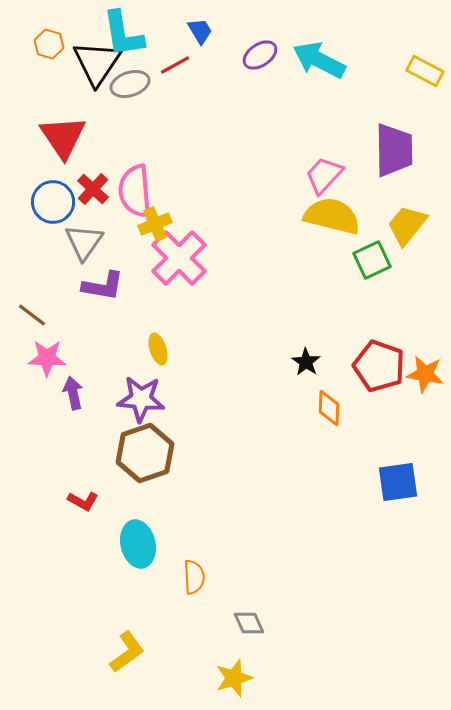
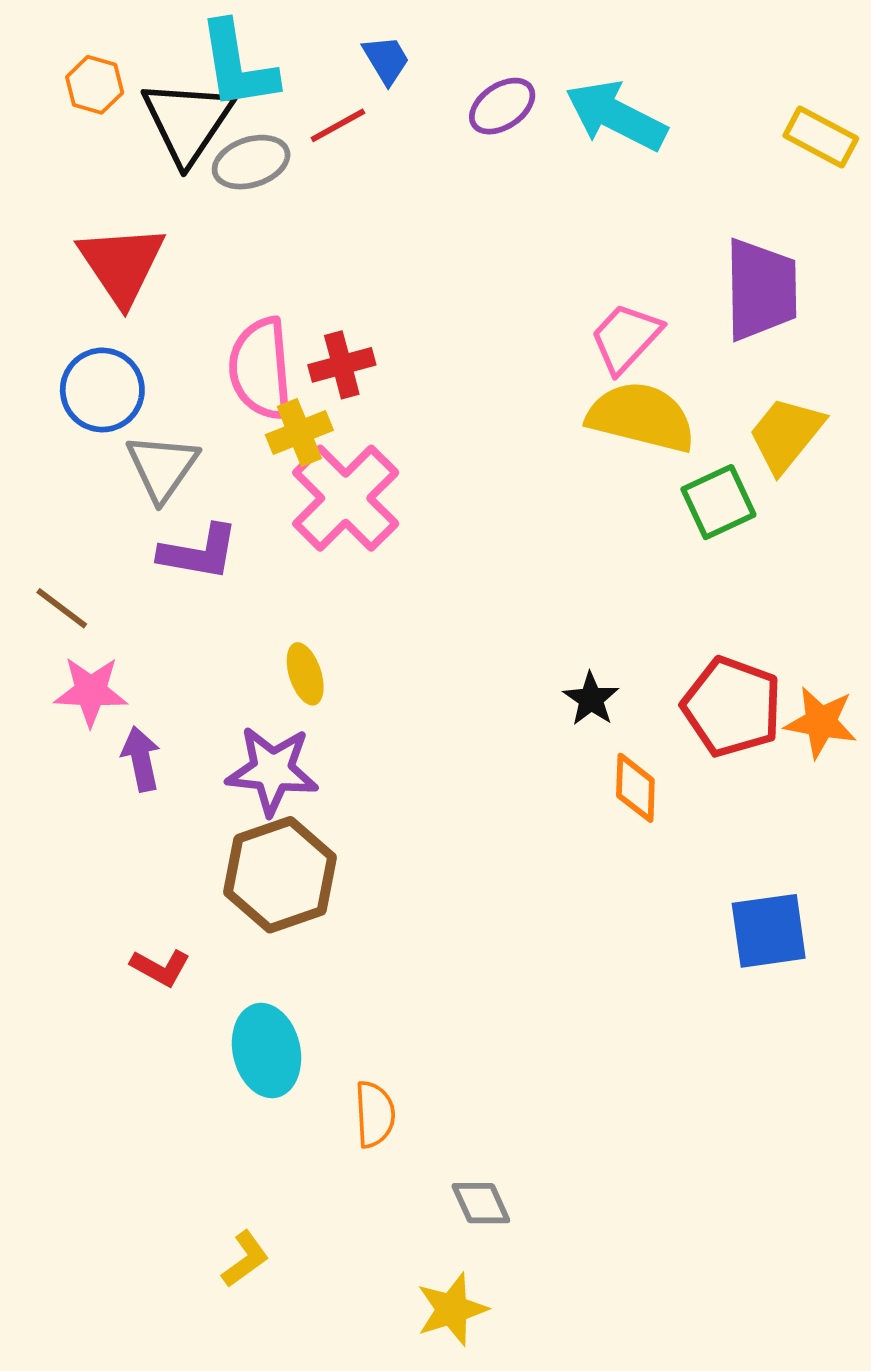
red cross: (93, 189) -> (342, 365), moved, turned 32
yellow L-shape: (127, 652) -> (245, 1259), size x0.7

